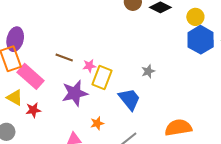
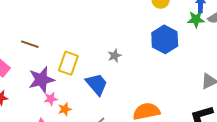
blue hexagon: (201, 40) -> (165, 39), moved
pink star: (89, 66) -> (51, 99), moved

